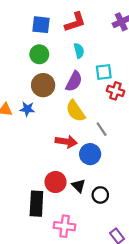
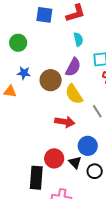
green circle: (39, 54) -> (18, 43), moved
brown circle: (43, 85) -> (51, 80), moved
blue star: (27, 109) -> (24, 73), moved
blue circle: (90, 154) -> (88, 146), moved

